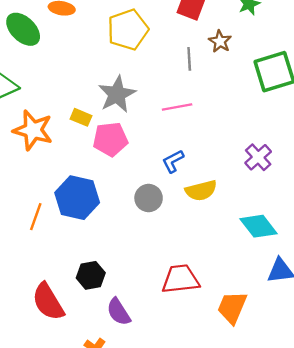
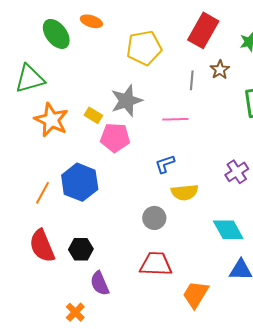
gray circle: (149, 198) -> (154, 218), moved
red semicircle: (48, 302) -> (42, 246), moved

